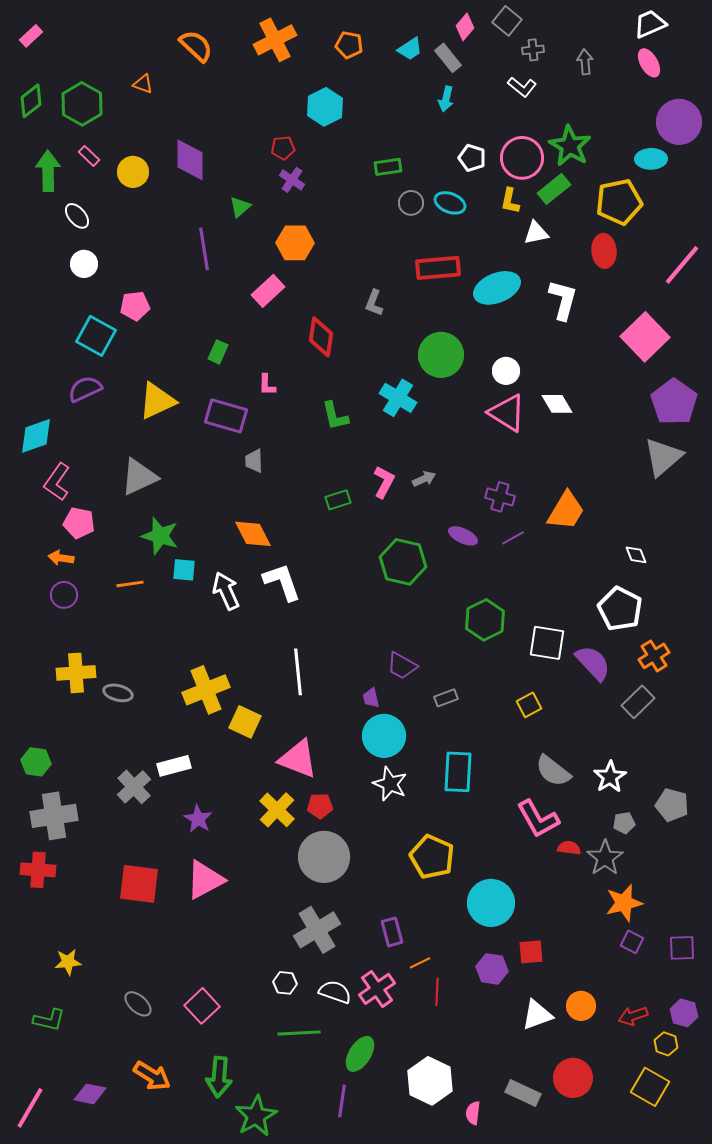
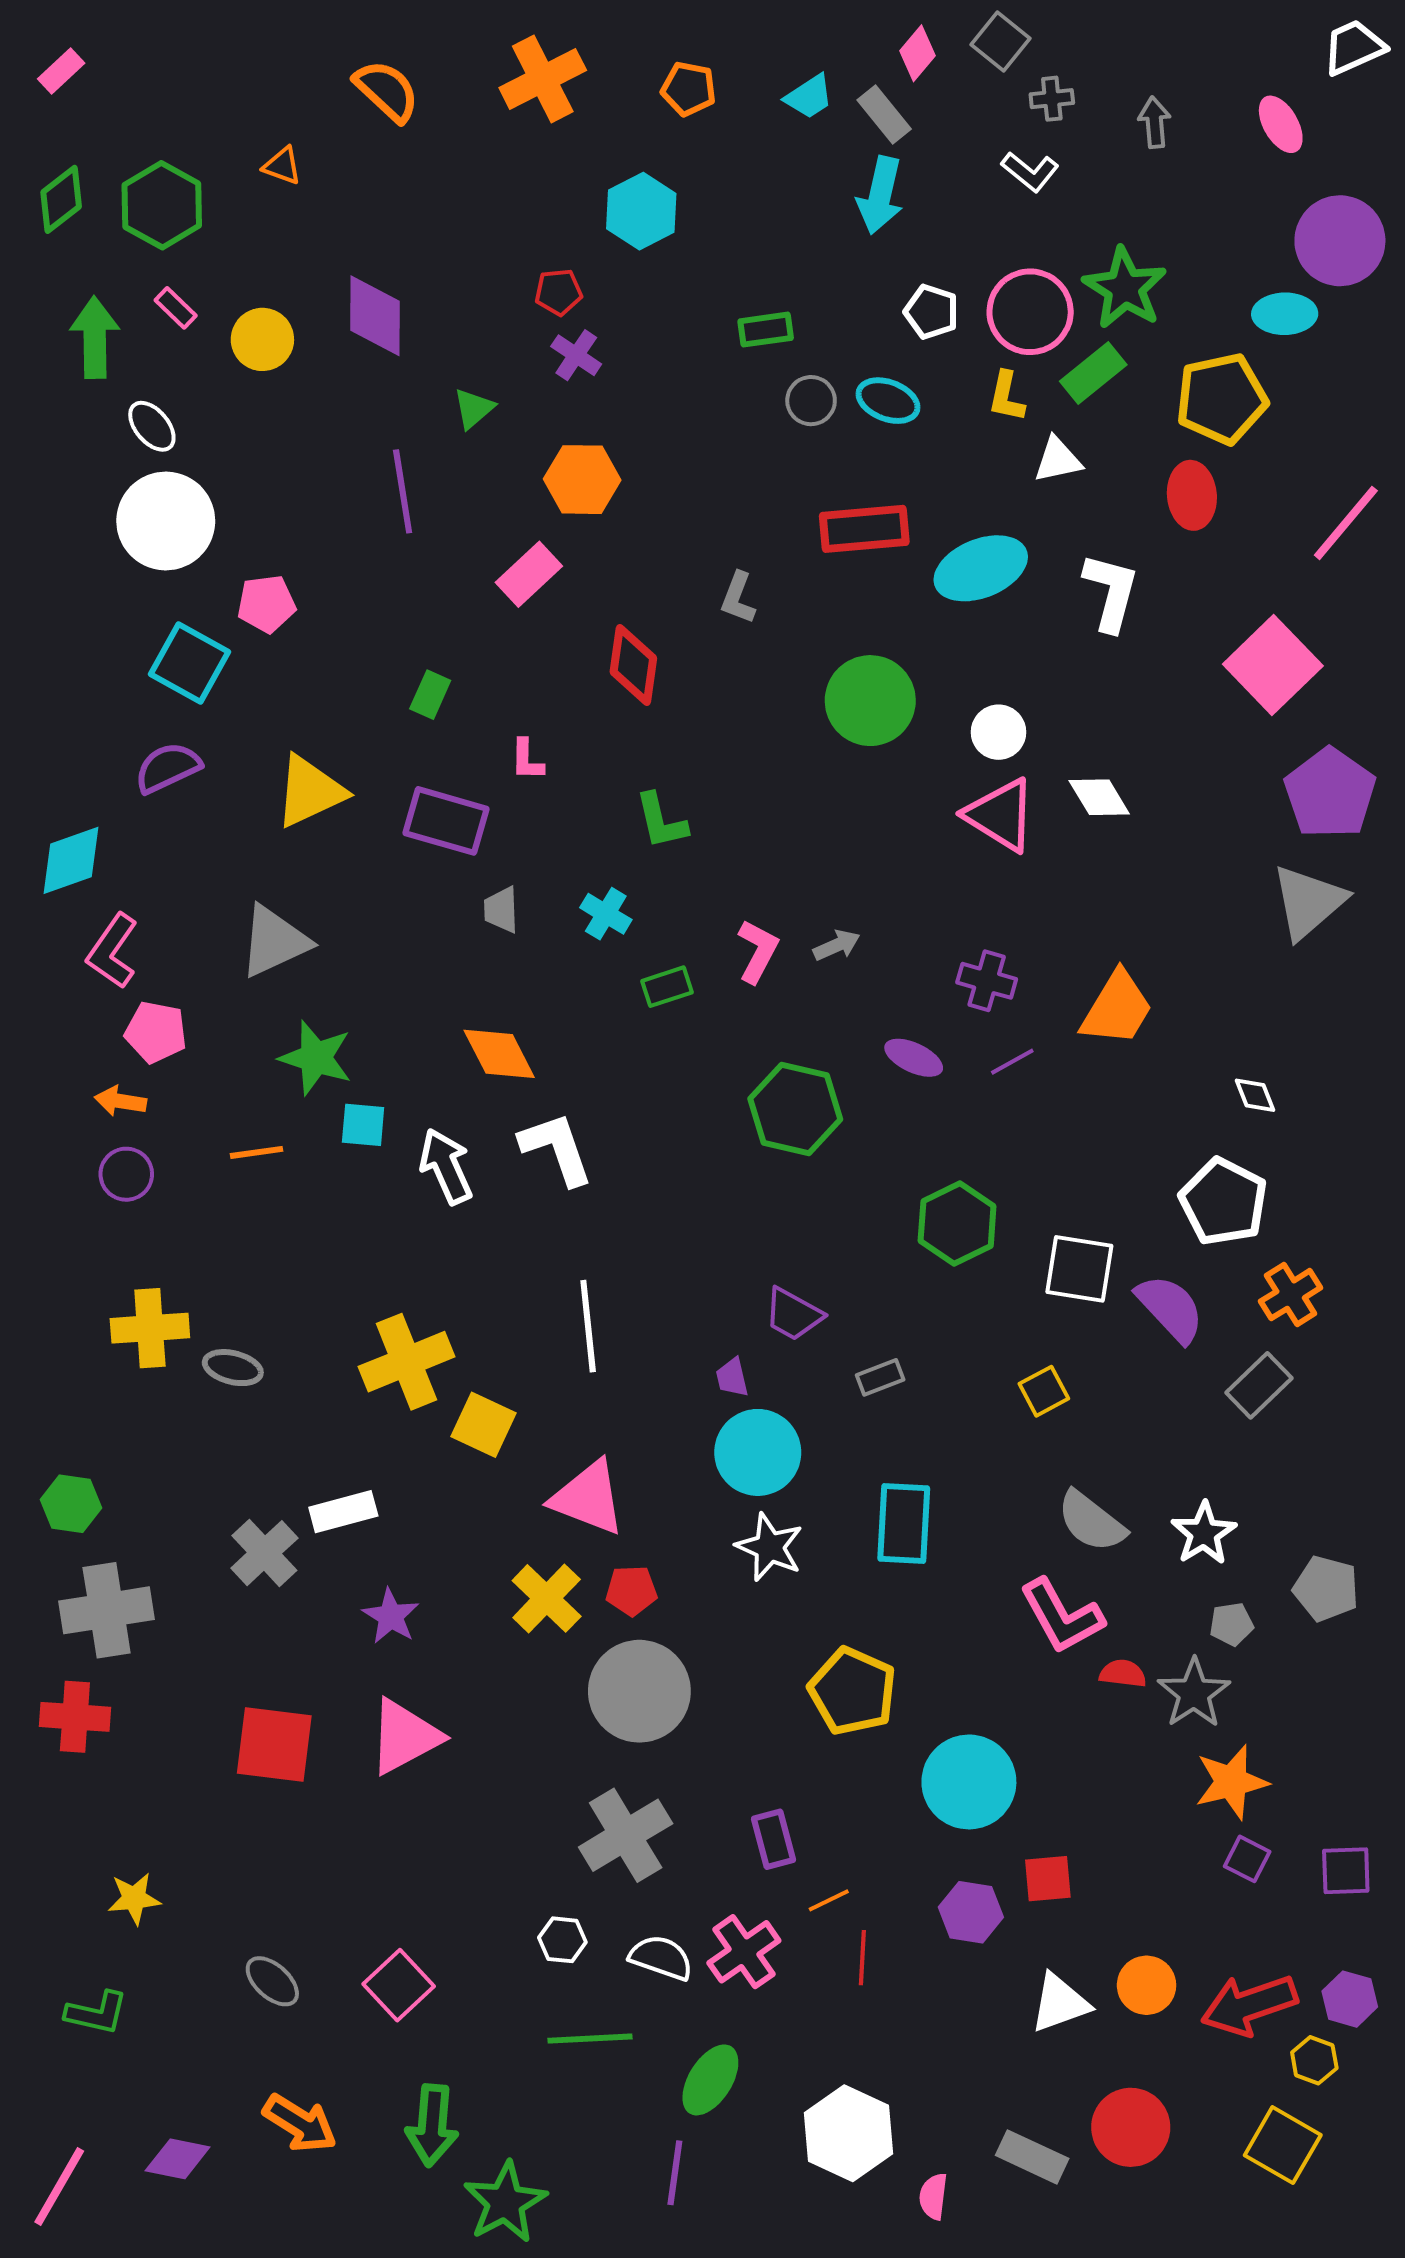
white trapezoid: (650, 24) -> (1354, 47), moved
cyan arrow: (446, 99) -> (880, 195), size x1.5
white circle: (84, 264) -> (166, 521), size x1.8
cyan cross: (398, 398) -> (606, 914), moved, size x0.7
red arrow: (633, 1016) -> (1249, 2005), size x1.6

